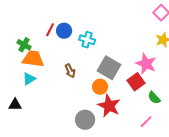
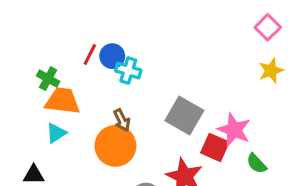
cyan cross: (87, 40) -> (128, 71), moved
pink star: (146, 64) -> (234, 130), moved
red square: (136, 82) -> (215, 147), moved, turned -30
orange circle: (100, 87) -> (115, 146), moved, size x1.6

